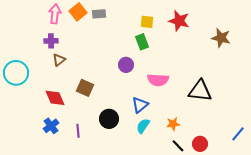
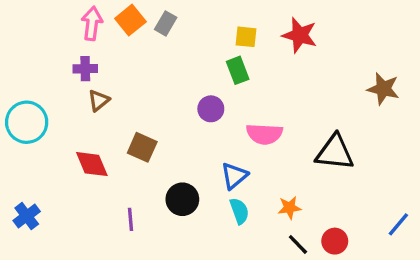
gray rectangle: (99, 14) -> (166, 23), turned -56
brown star: (221, 38) -> (383, 89), moved
blue cross: (51, 126) -> (27, 216), moved
cyan semicircle: (143, 126) -> (239, 211), turned 126

